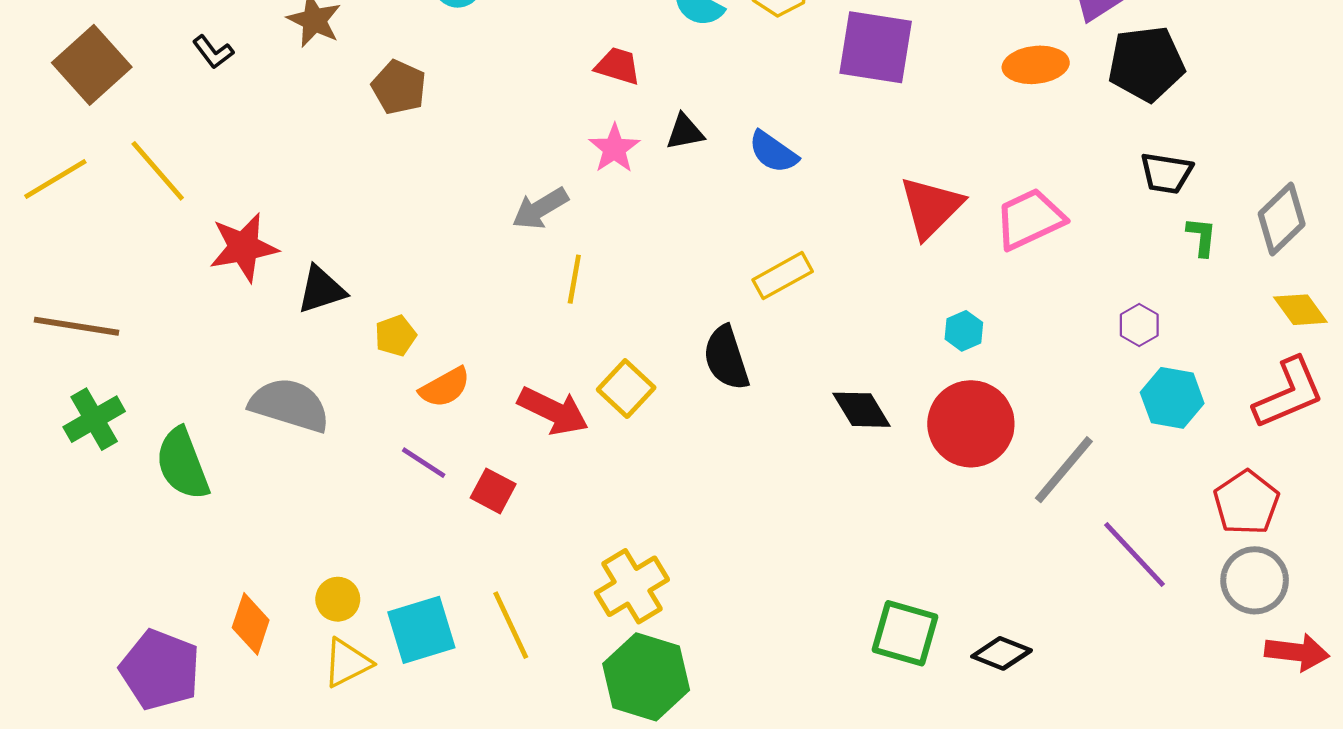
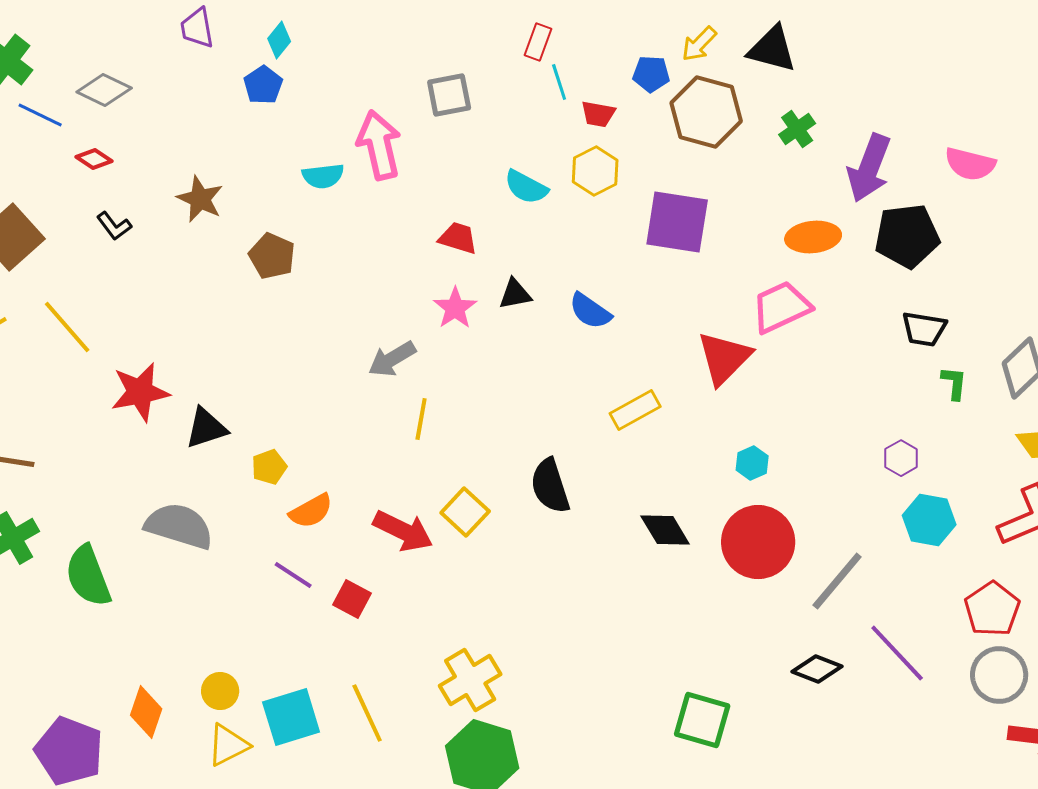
pink trapezoid: (1030, 219) -> (781, 307), moved
yellow rectangle: (783, 276) -> (635, 410), moved
black diamond: (1002, 653) -> (817, 669), moved

